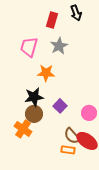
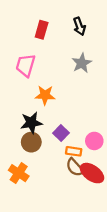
red rectangle: (52, 20) -> (42, 30), moved
gray star: (59, 46) -> (82, 63), moved
orange cross: (23, 129) -> (19, 173), moved
orange rectangle: (68, 150) -> (74, 151), moved

